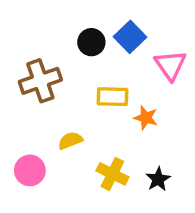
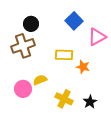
black circle: (91, 42) -> (31, 24), moved
pink triangle: (170, 65) -> (97, 37), turned 36
pink circle: (30, 170) -> (23, 89), moved

